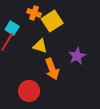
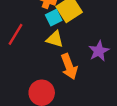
cyan square: (12, 28) -> (54, 18), moved, turned 32

